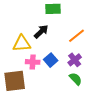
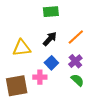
black arrow: (41, 32) -> (50, 39), moved
pink cross: (33, 62) -> (40, 77), moved

